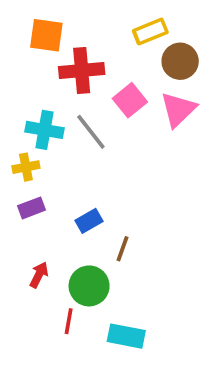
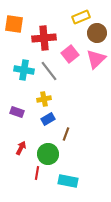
orange square: (46, 35) -> (14, 24), moved
yellow cross: (26, 167) -> (44, 99), moved
purple rectangle: (31, 208) -> (17, 112), turned 40

